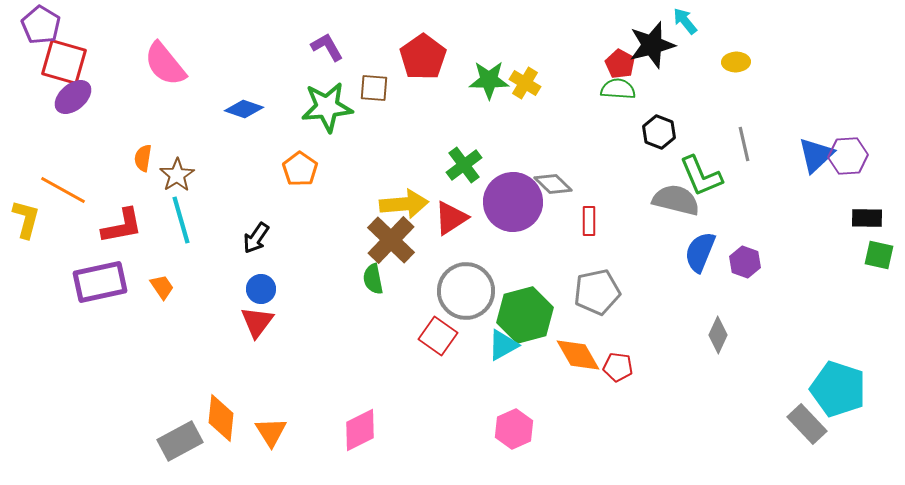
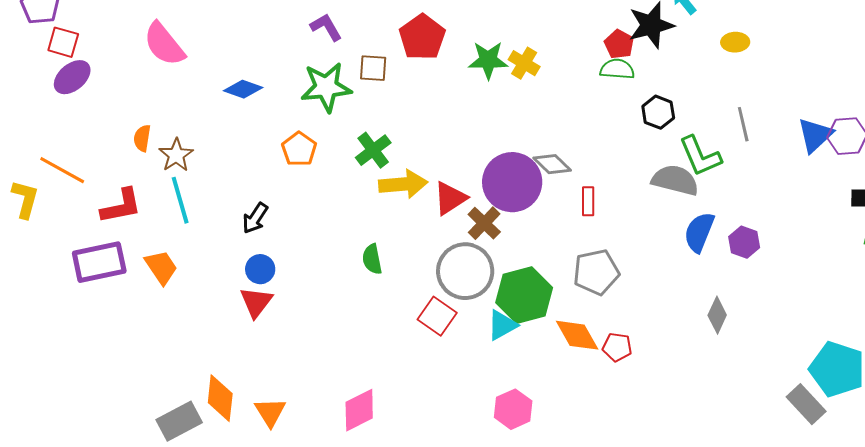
red square: (64, 62) -> (63, 42), size x0.7
green cross: (464, 165) -> (373, 150), moved
brown cross: (391, 240) -> (484, 223), moved, size x0.7
orange trapezoid: (162, 287) -> (161, 267), size x1.4

